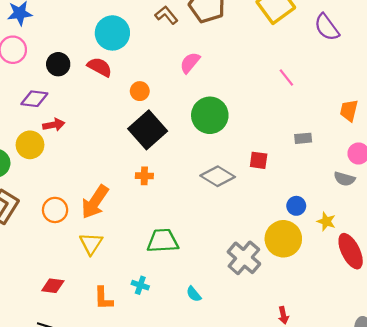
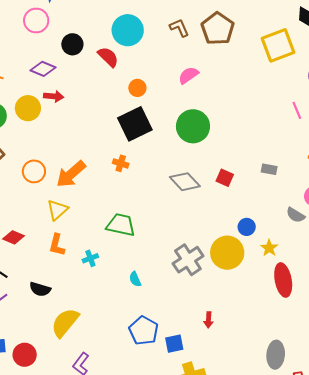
pink line: (286, 77) -> (297, 110), moved
cyan cross: (140, 285) -> (90, 258), turned 35
orange L-shape: (103, 298) -> (57, 245), moved

